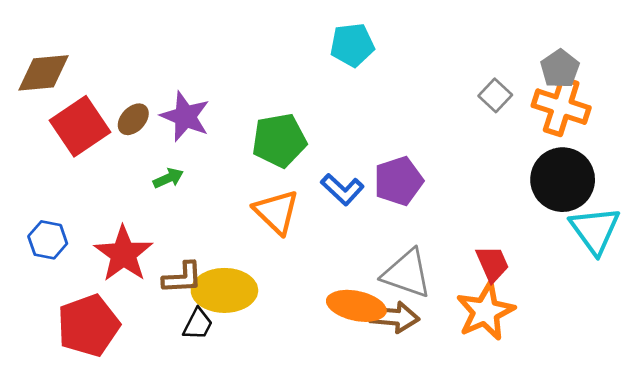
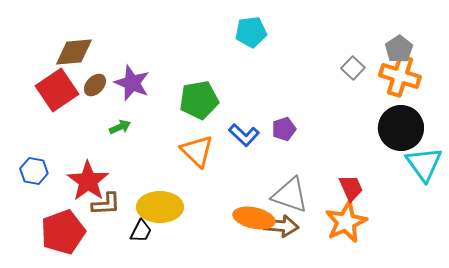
brown diamond: (43, 73) -> (74, 52), moved
purple pentagon: (398, 181) -> (284, 129), size x0.7
brown L-shape: (182, 278) -> (106, 204), moved

